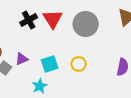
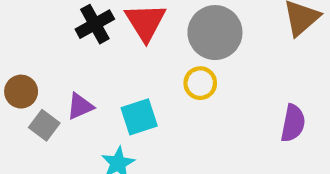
yellow circle: (79, 64) -> (200, 83), moved

